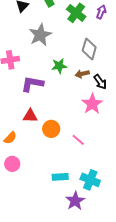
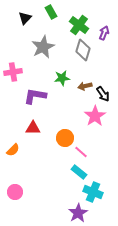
purple arrow: (101, 12) -> (104, 33), moved
gray diamond: (89, 49) -> (83, 50), moved
orange circle: (51, 129) -> (65, 138), moved
pink circle: (12, 164) -> (15, 192), moved
cyan rectangle: (60, 177) -> (79, 172), moved, turned 42

